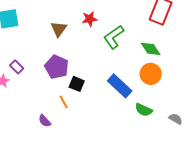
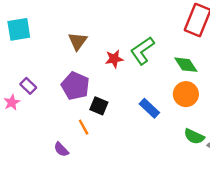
red star: (90, 19) -> (114, 59), moved
blue rectangle: (120, 86) -> (149, 108), size x0.7
green semicircle: (144, 110) -> (194, 136), moved

